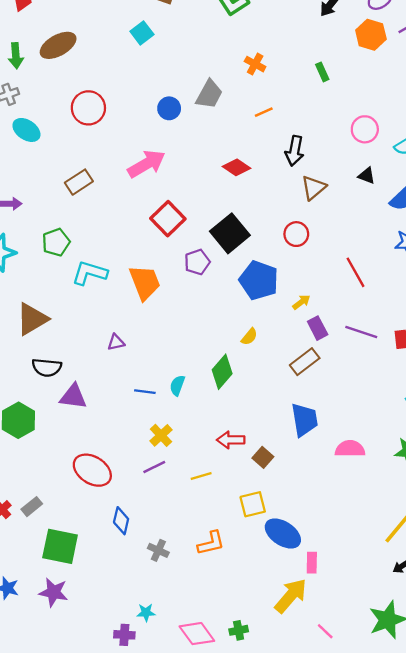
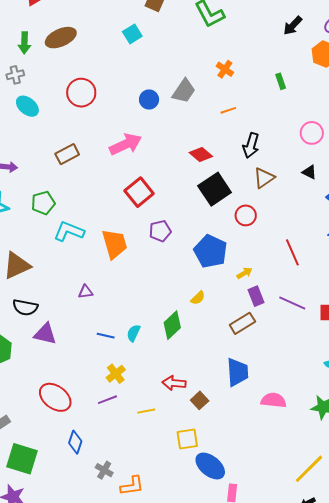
black square: (230, 233) -> (215, 189), moved
orange L-shape: (211, 543) -> (132, 486), moved

